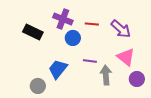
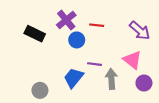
purple cross: (63, 19) -> (66, 20), turned 30
purple arrow: (121, 29) -> (140, 30), moved
blue trapezoid: (58, 69) -> (74, 78), moved

